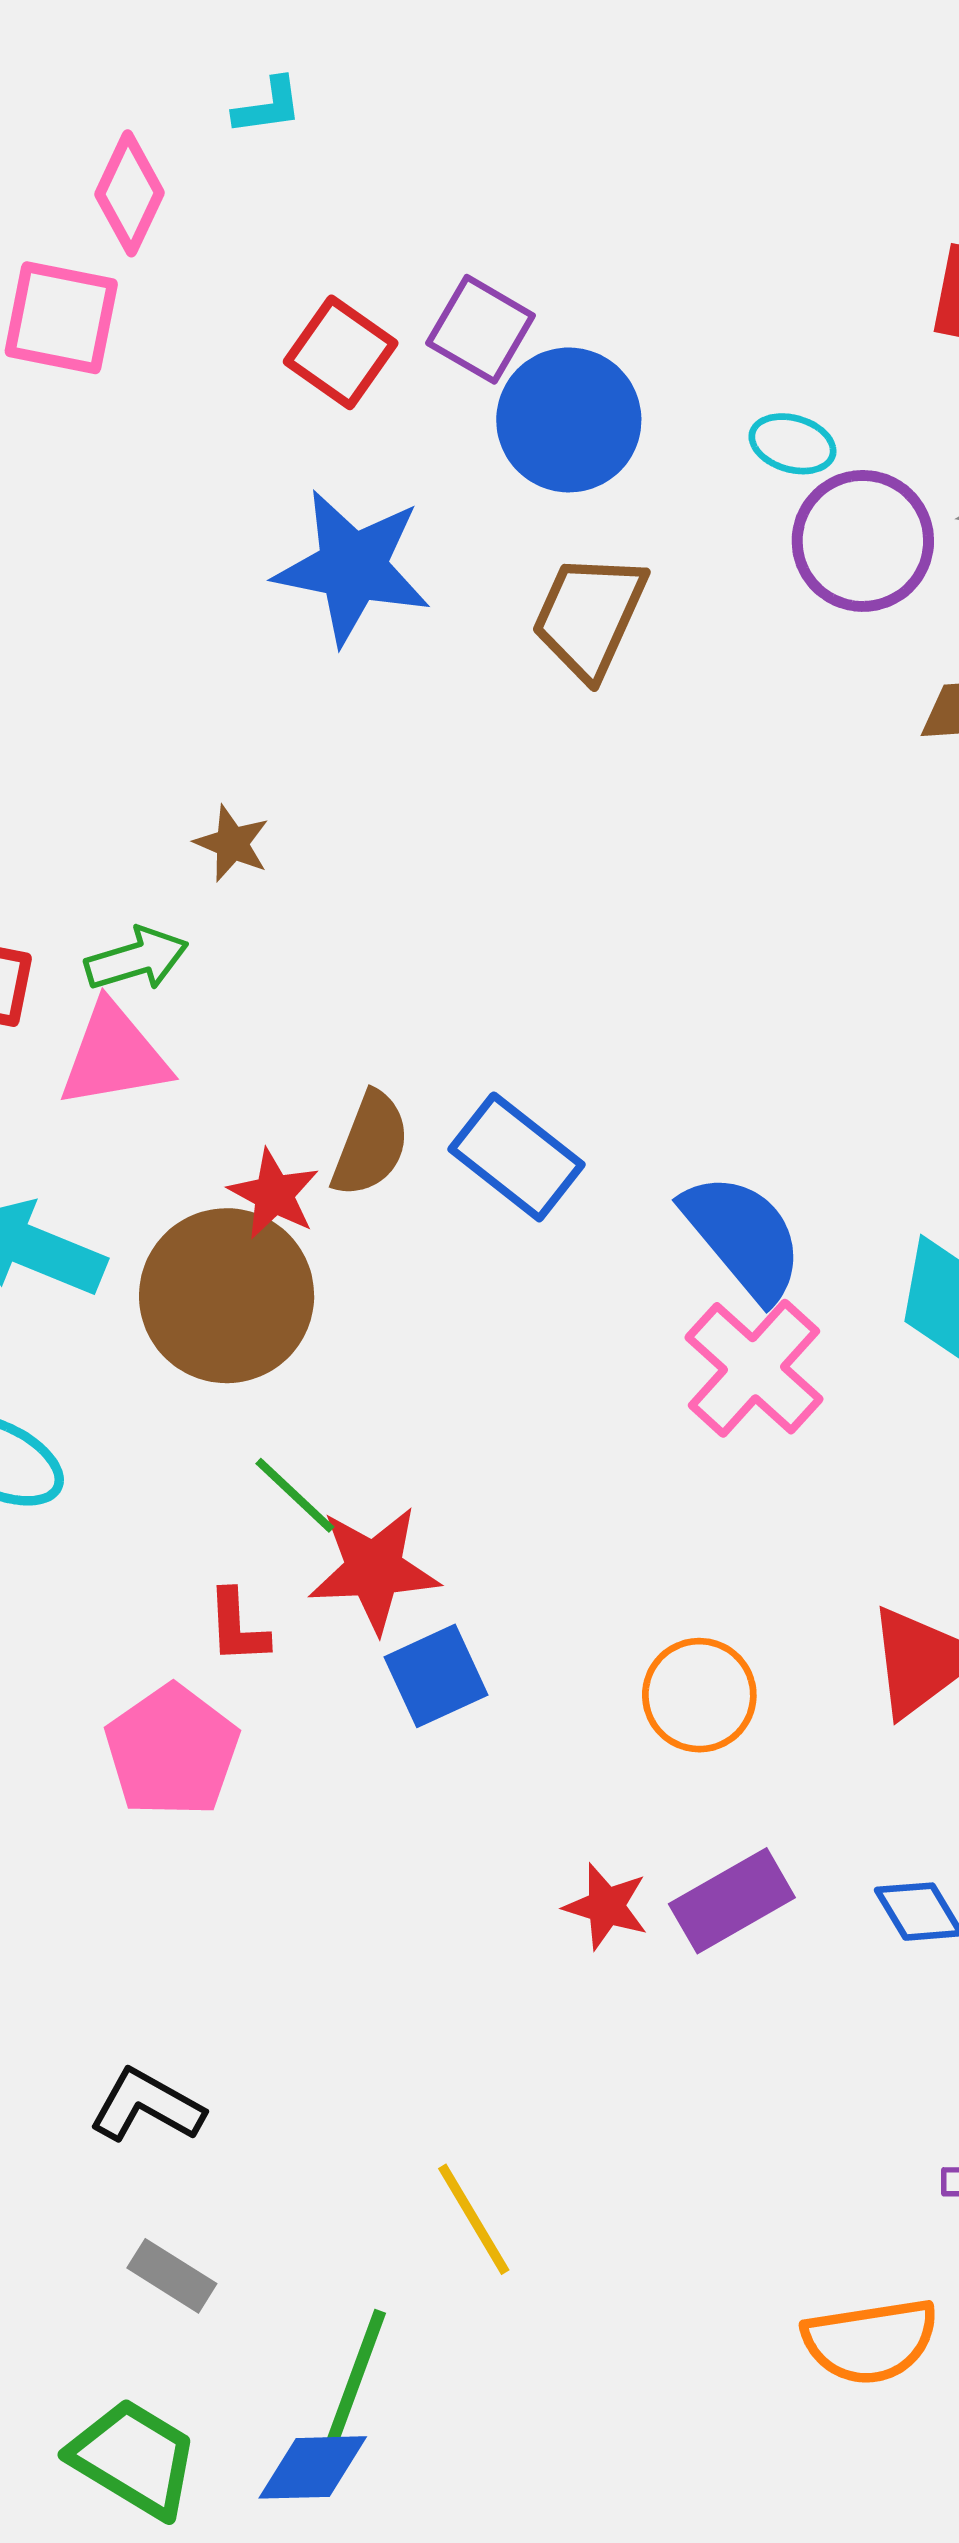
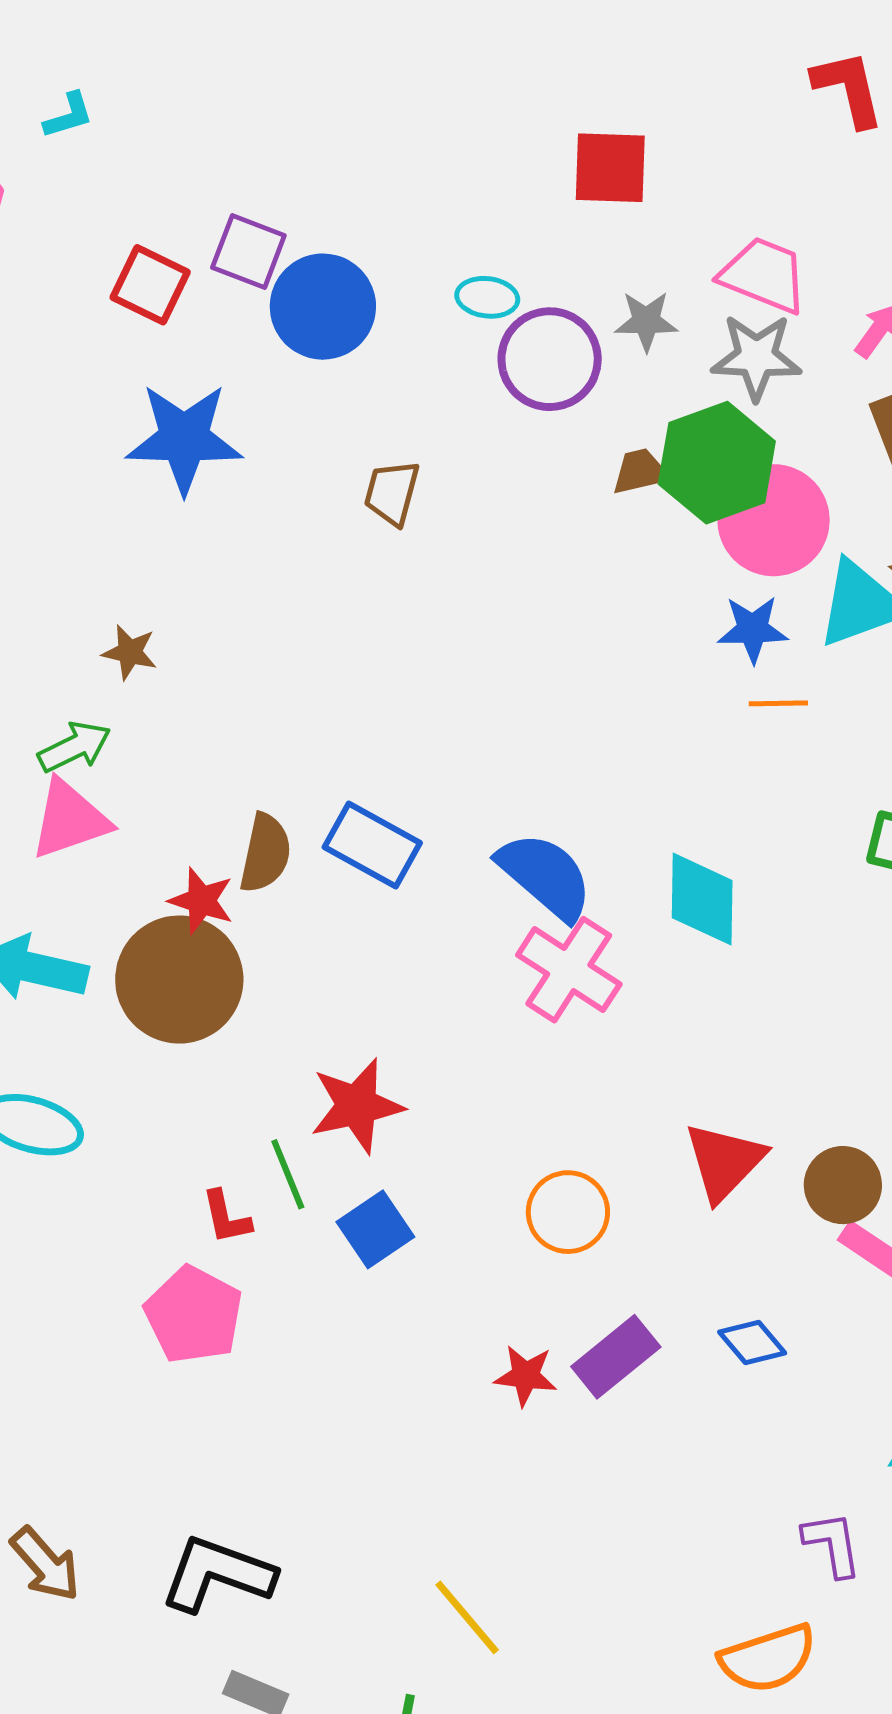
brown trapezoid: (589, 616) -> (392, 493), moved, size x0.7
green line: (295, 1495) -> (288, 1174), moved, turned 34
red star: (374, 1569) -> (357, 1106), moved
black L-shape: (147, 2106) -> (217, 1574), size x1.4

